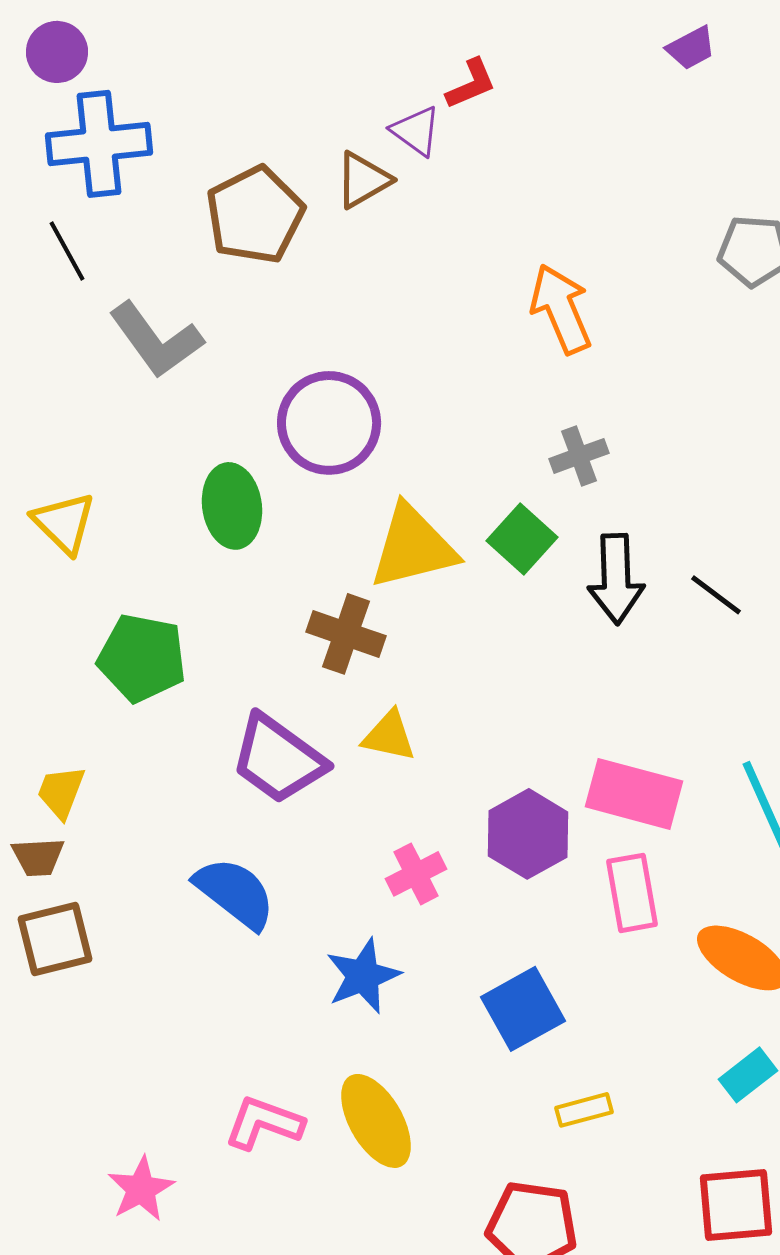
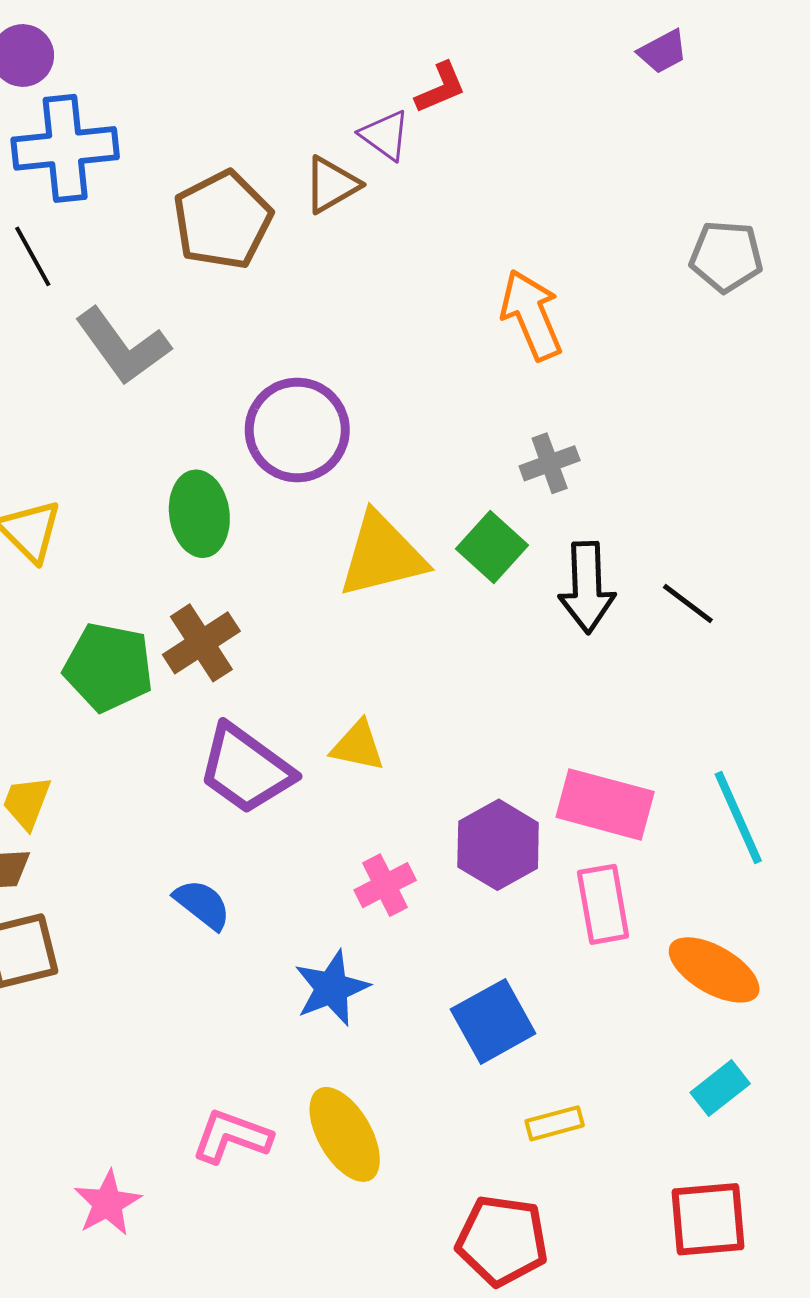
brown cross: (346, 634) -> (201, 643), moved, turned 38
blue semicircle: (235, 893) -> (202, 904), size x0.7

